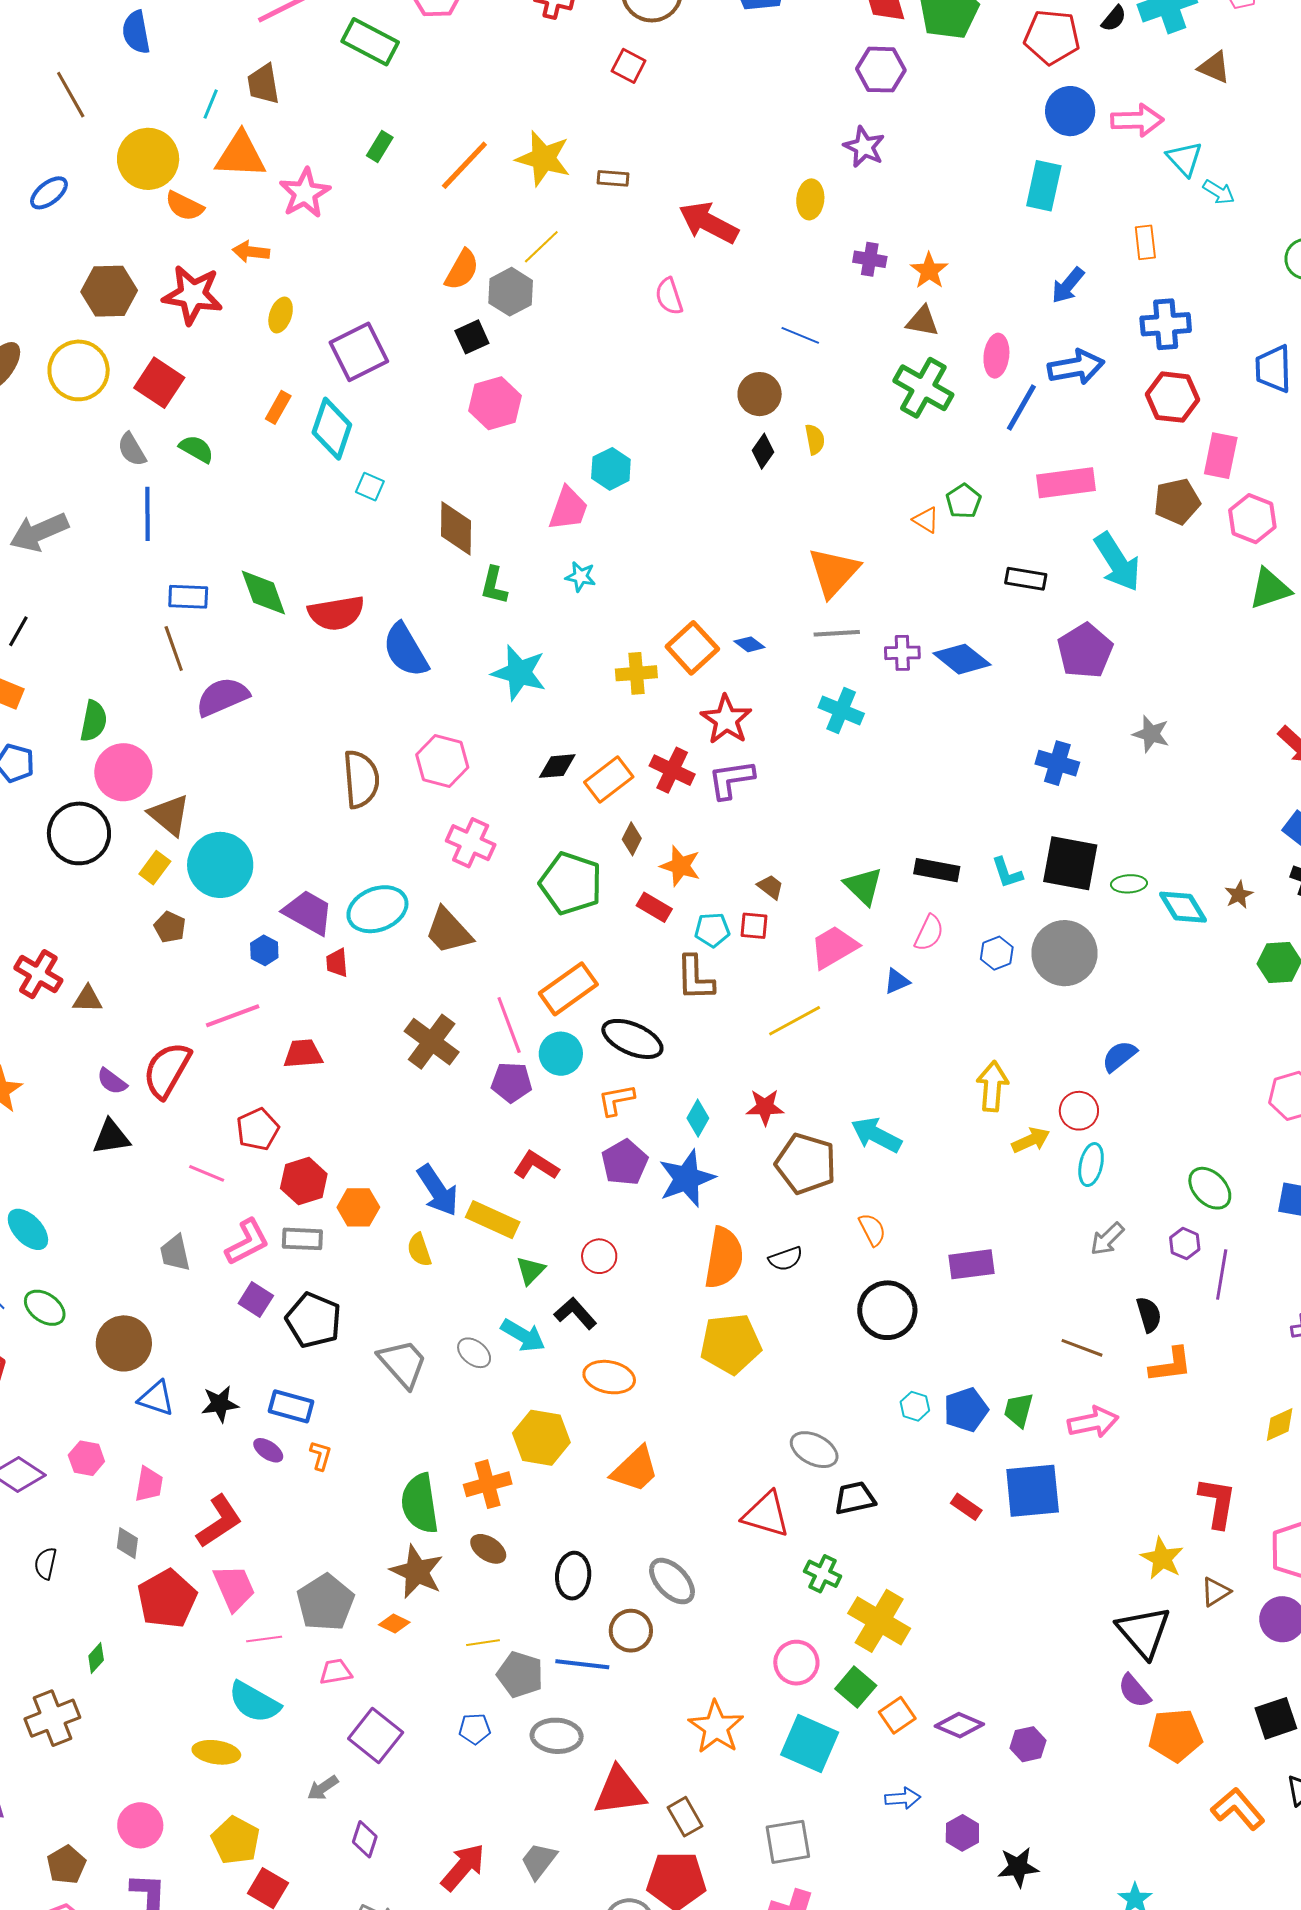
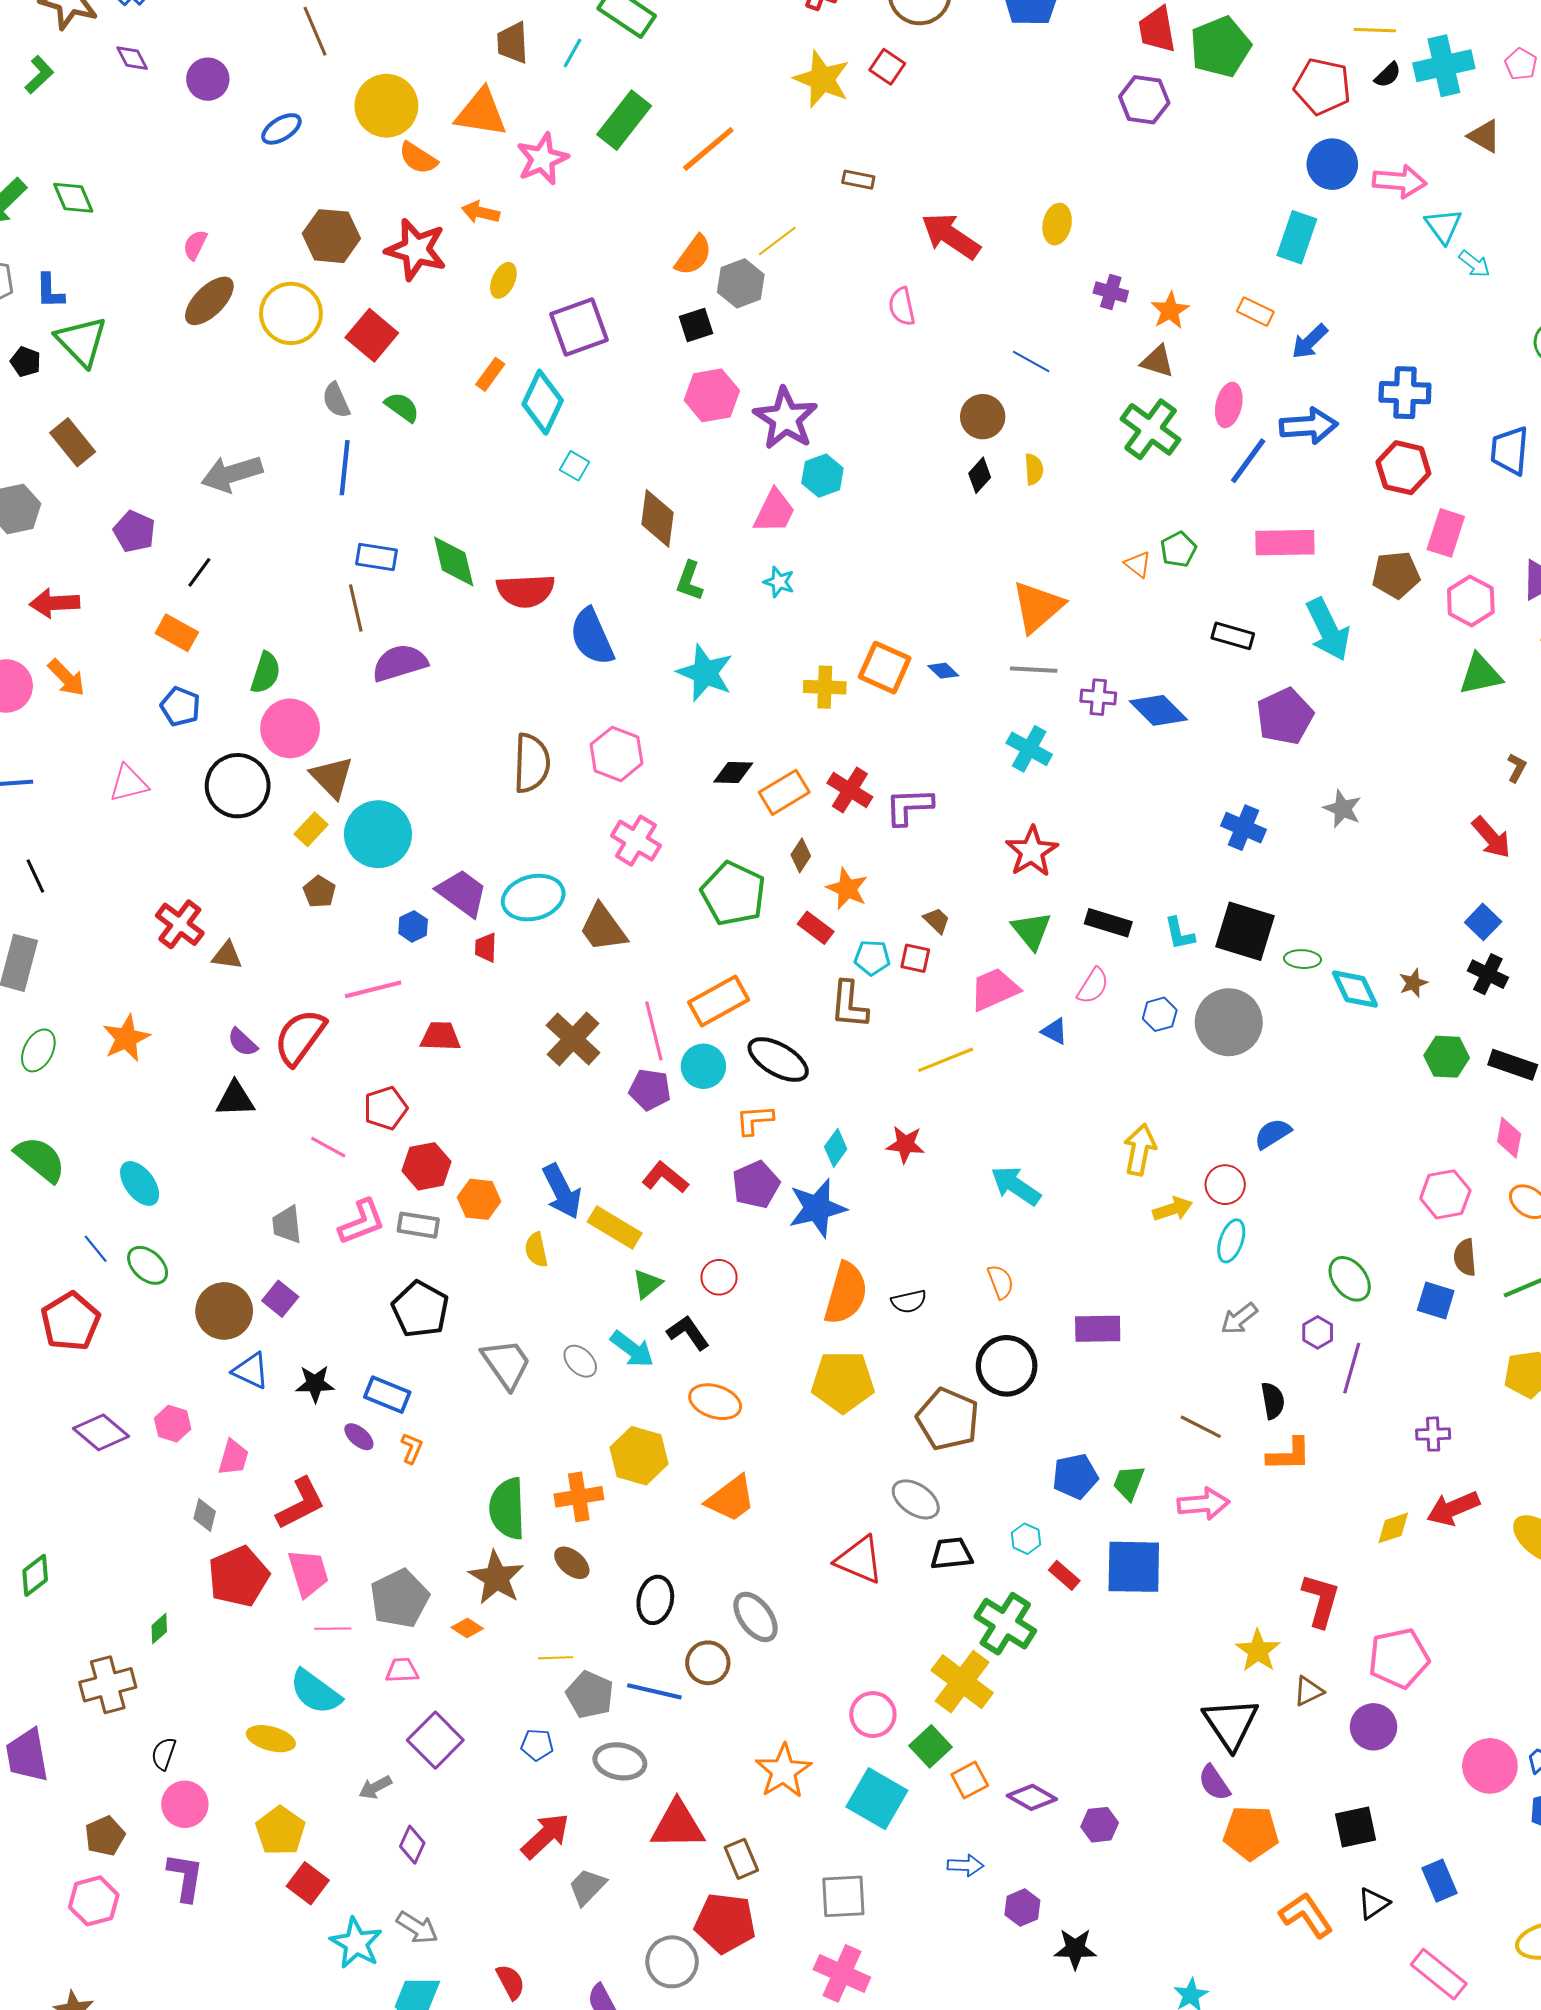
cyan line: (211, 104) -> (573, 53), moved
green rectangle: (380, 146) -> (624, 120), size x1.8
purple star: (864, 147) -> (786, 418), moved, size x1.5
yellow star: (543, 158) -> (822, 79), moved
orange rectangle: (1145, 242) -> (1255, 312), moved, turned -64
orange square: (692, 648) -> (885, 668), turned -30
red star: (726, 720) -> (1032, 851), moved
blue triangle: (897, 981) -> (1054, 1031), turned 44
brown pentagon: (806, 1164) -> (948, 1419), moved
purple square: (256, 1299) -> (280, 1299), moved
cyan hexagon: (915, 1406) -> (1026, 1539), moved
black semicircle: (46, 1563) -> (164, 1754), moved
green cross: (823, 1574) -> (1005, 1624), moved, size x1.6
red arrow: (463, 1867) -> (545, 1836), moved

